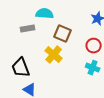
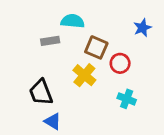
red circle: (94, 46) -> (120, 63), moved
cyan cross: (93, 68) -> (127, 99), moved

